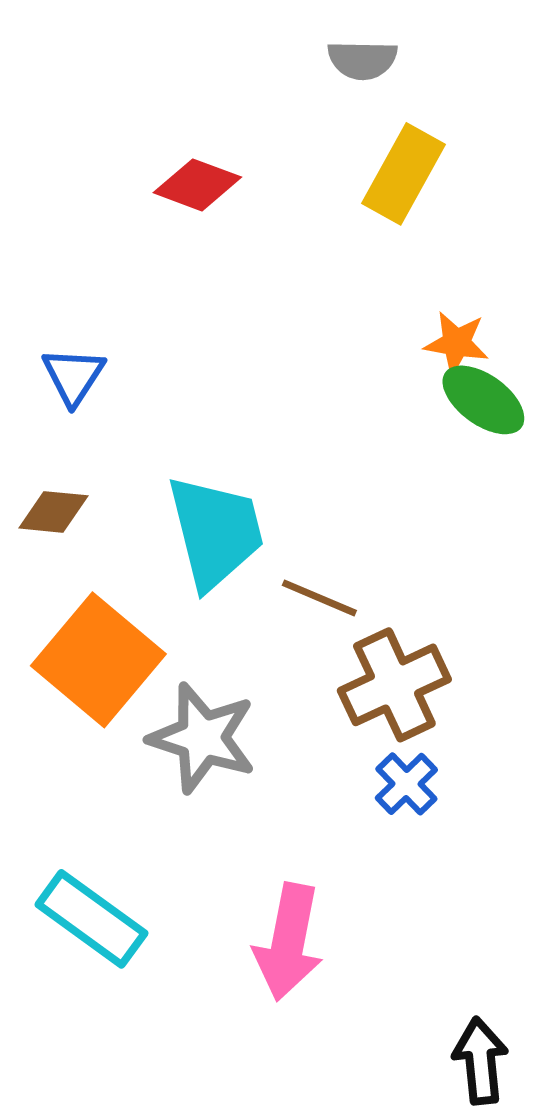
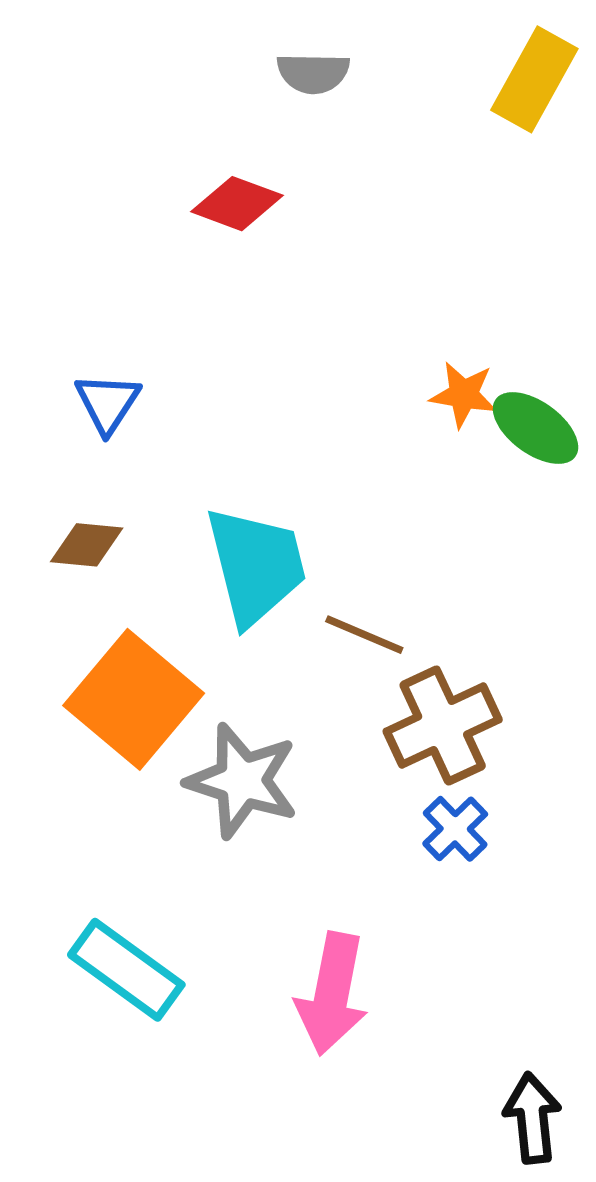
gray semicircle: (362, 60) -> (313, 73), moved
yellow rectangle: (403, 174) -> (534, 79), moved
orange star: (456, 343) -> (463, 395), moved

